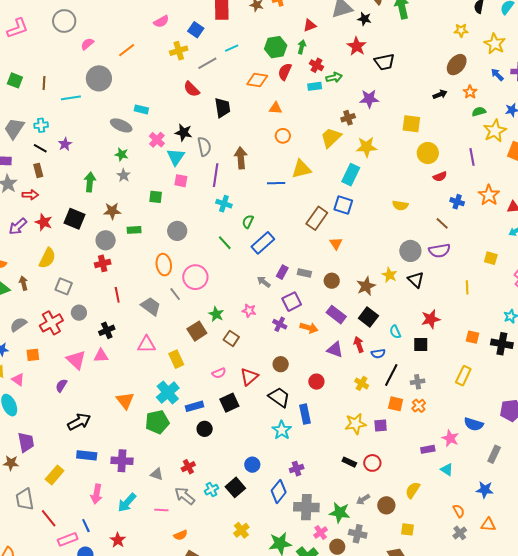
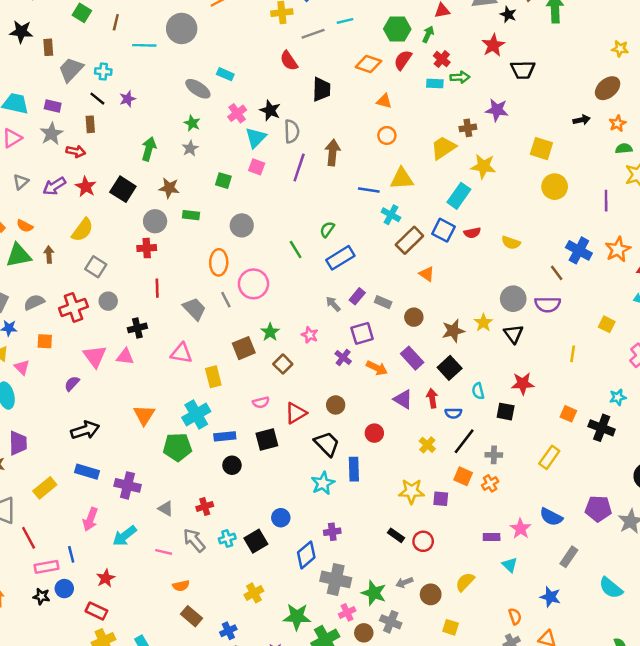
red semicircle: (440, 176) -> (472, 233), moved
blue cross: (457, 202) -> (579, 250), size x1.5
cyan cross: (224, 204) -> (391, 215), moved
orange triangle: (336, 243) -> (427, 274), turned -32

